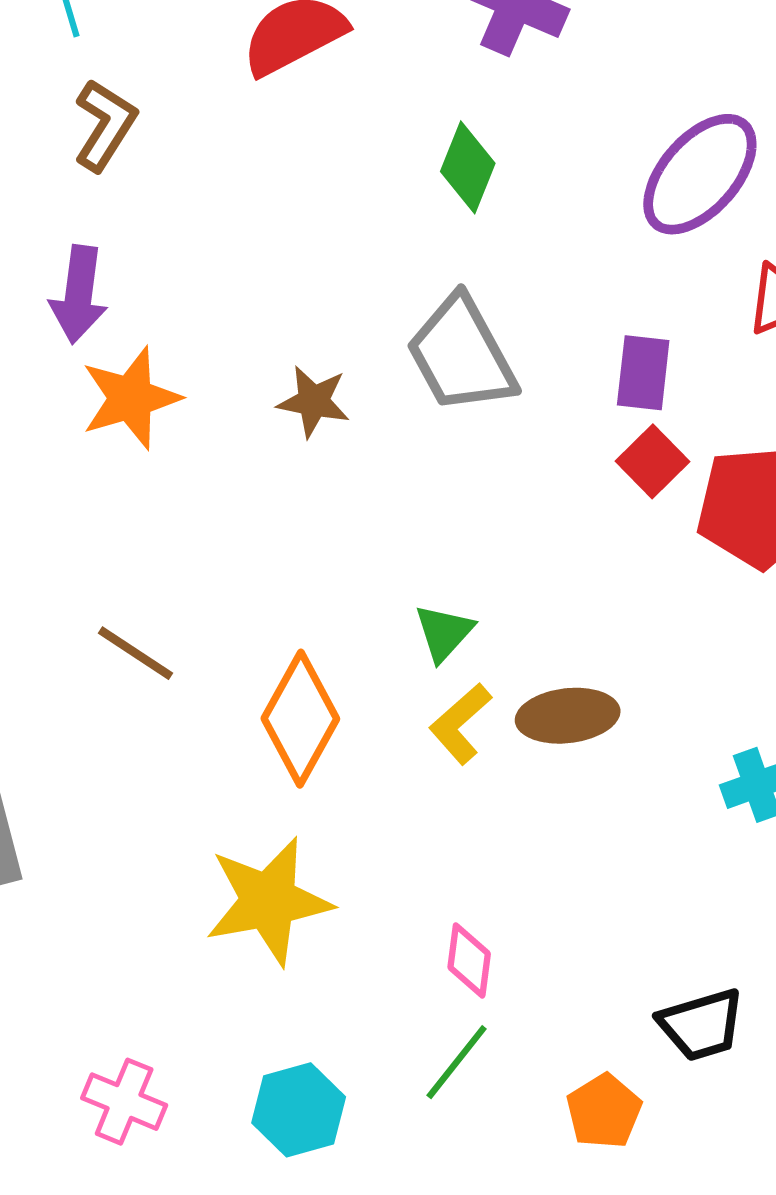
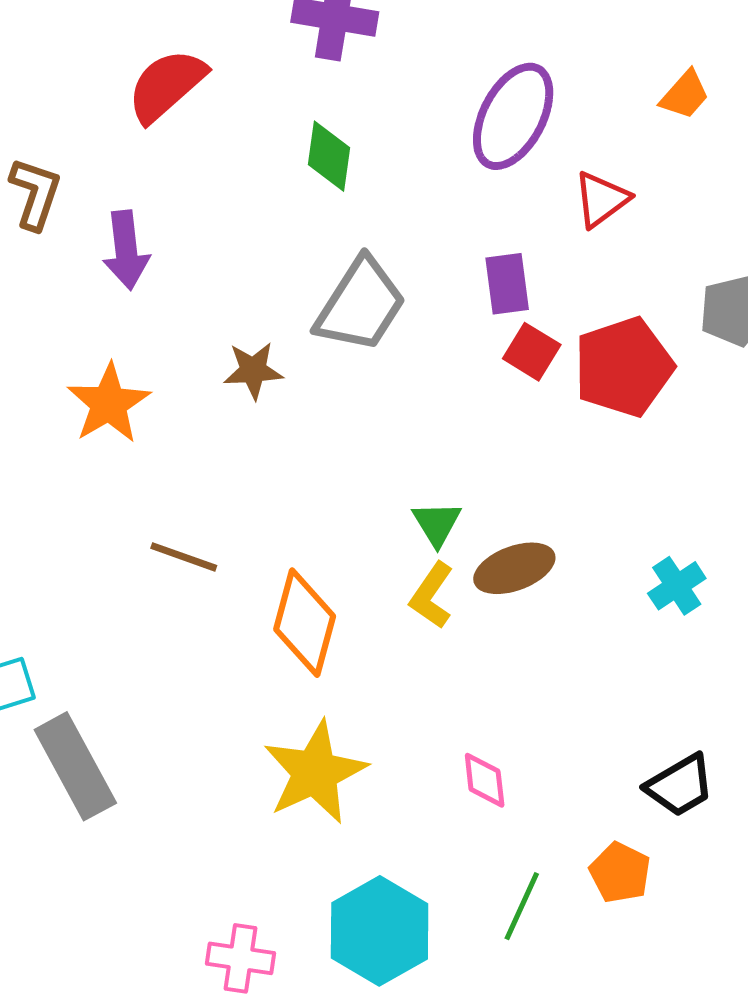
purple arrow: (79, 294) -> (126, 250), moved
gray trapezoid: (461, 355) -> (360, 305), turned -105
green triangle: (444, 633) -> (437, 524), moved
brown line: (135, 653) -> (184, 557), moved
green line: (457, 1062) -> (522, 906), moved
cyan hexagon: (299, 1110) -> (380, 931), size x1.4

